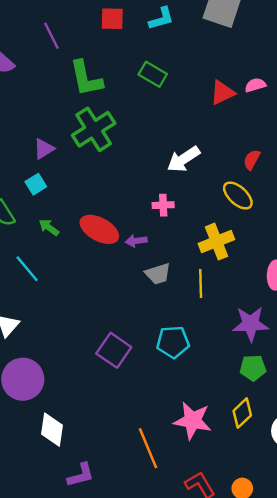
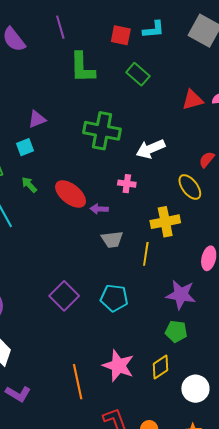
red square: (112, 19) -> (121, 35), moved
green cross: (94, 129) -> (102, 131), moved, turned 33
purple L-shape: (81, 475) -> (18, 394), turned 35

